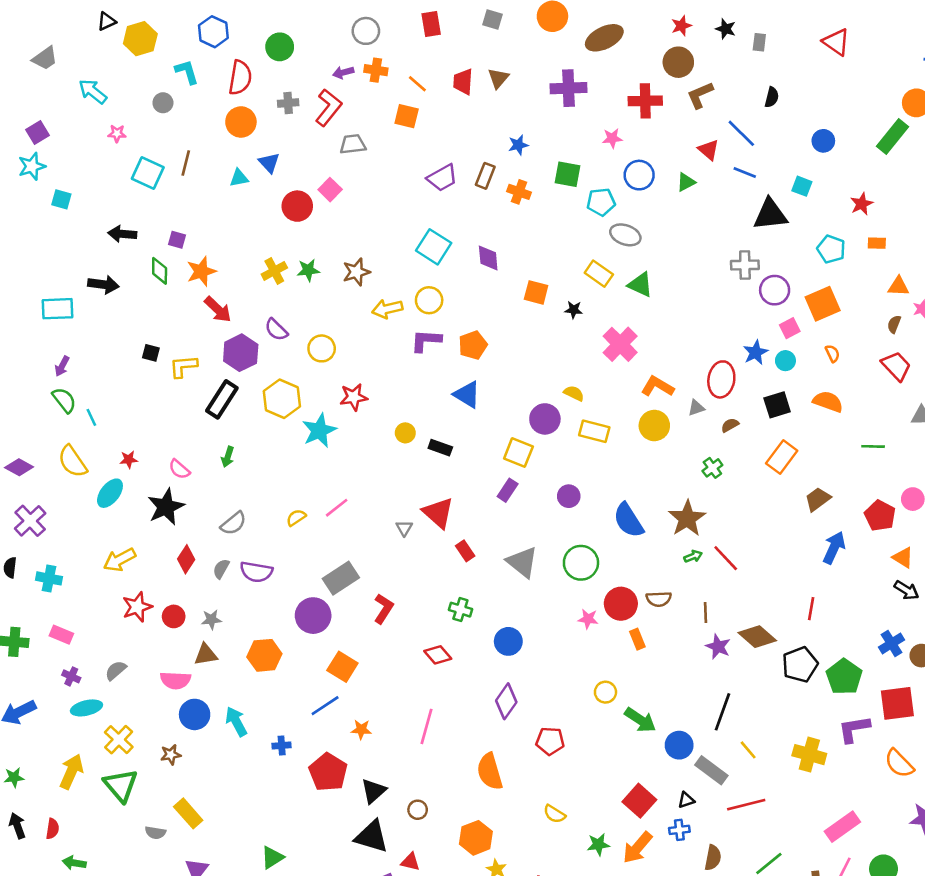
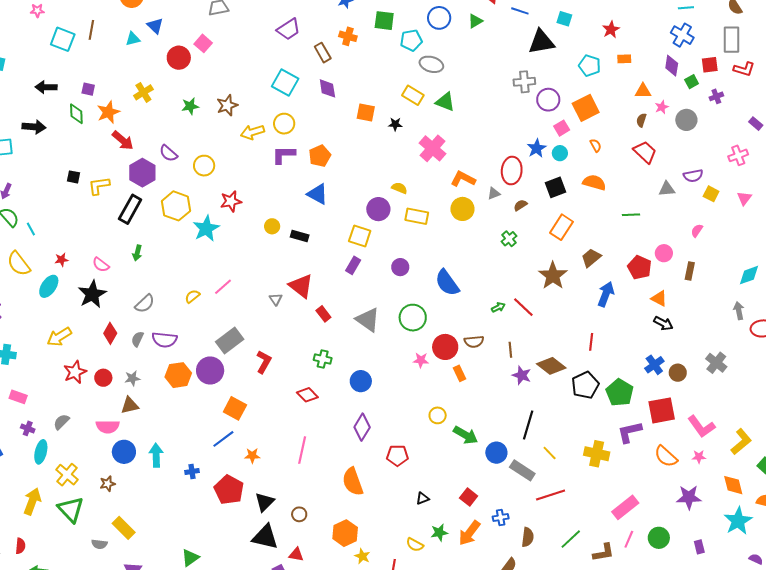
brown rectangle: (485, 176) -> (323, 53), moved, turned -48
yellow cross: (274, 271) -> (143, 92), moved
brown star: (687, 518) -> (553, 276), moved
orange hexagon: (264, 655) -> (178, 375), moved
cyan ellipse: (86, 708) -> (41, 452), turned -60
cyan arrow: (236, 721) -> (156, 455), turned 30
black triangle: (686, 800) -> (423, 498), moved
red square: (639, 801) -> (469, 497), size x0.7
yellow semicircle: (554, 814) -> (415, 545), moved

